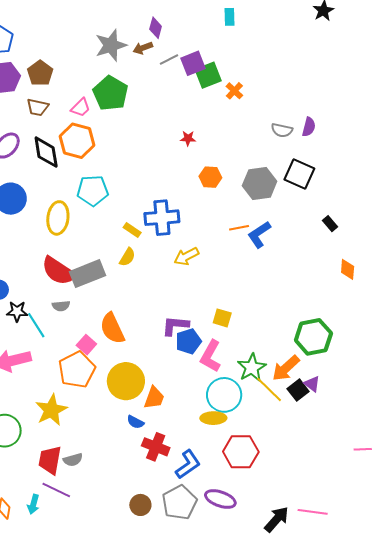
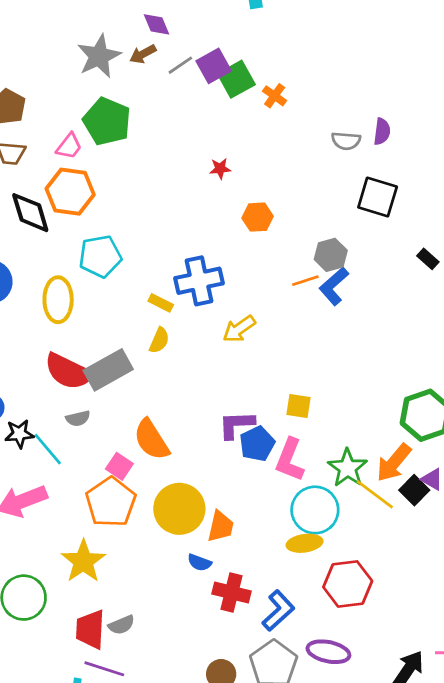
purple diamond: (156, 28) -> (157, 24), turned -30
gray hexagon: (260, 183) -> (331, 255), moved, size x0.7

